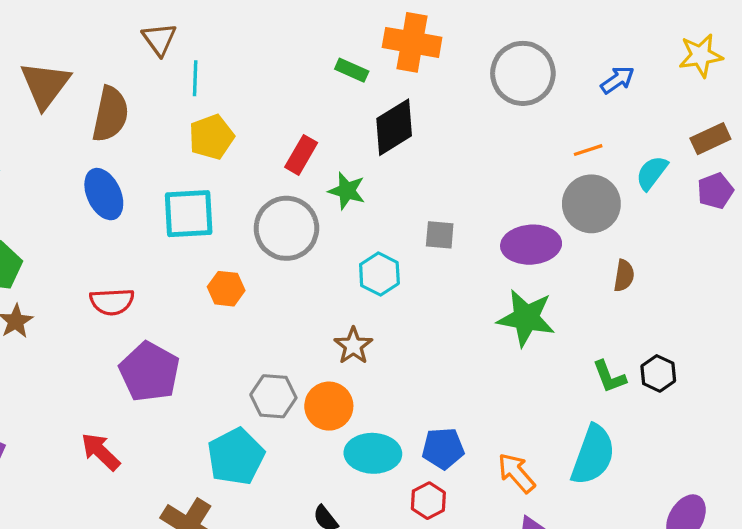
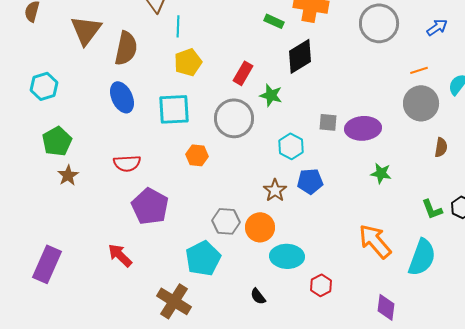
purple ellipse: (531, 245) -> (363, 128), moved
green star: (526, 318) -> (381, 173), size x0.6
blue pentagon: (443, 448) -> (310, 181), moved
orange arrow: (516, 473) -> (375, 241), moved, size x1.4

